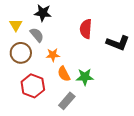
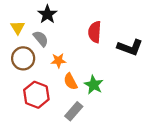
black star: (43, 13) -> (47, 14), turned 30
green star: (85, 77) -> (94, 85), turned 30

